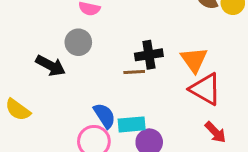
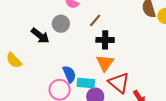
orange triangle: (194, 60) -> (105, 63), moved
brown line: (134, 72) -> (95, 20), moved, turned -56
red triangle: (205, 89) -> (119, 83), moved

